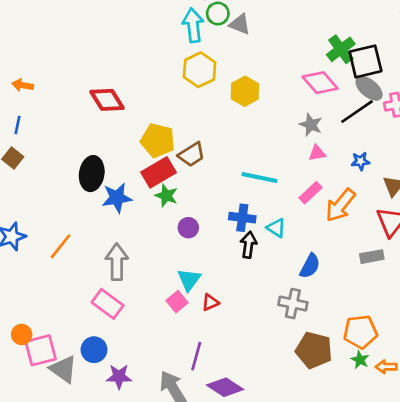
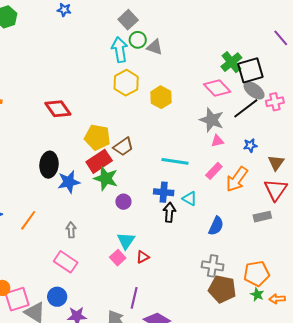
gray star: (311, 125) -> (212, 120), size x1.4
green star: (166, 196) -> (106, 178), size x1.4
gray arrow: (117, 262) -> (71, 230), size x0.6
gray cross: (293, 304) -> (213, 266), moved

